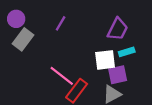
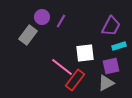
purple circle: (16, 19) -> (42, 17), moved
white square: (105, 60) -> (85, 53), moved

